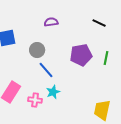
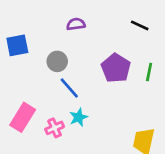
purple pentagon: (81, 55) -> (116, 68), turned -30
pink cross: (35, 100) -> (55, 128), turned -32

